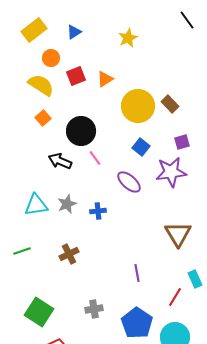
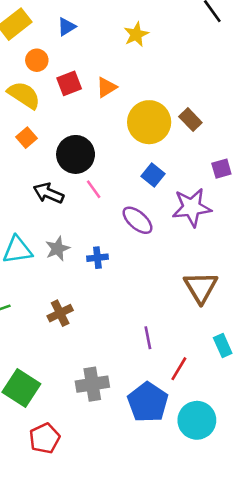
purple square: (182, 142) -> (221, 169), moved
red line: (175, 297) -> (179, 369), moved
gray cross: (94, 309) -> (92, 384), size x1.4

